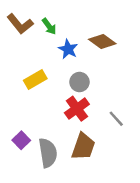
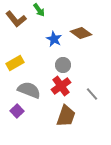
green arrow: (49, 26) -> (39, 10), moved
yellow rectangle: (35, 79) -> (15, 63), moved
gray semicircle: (48, 153) -> (29, 90), moved, turned -60

